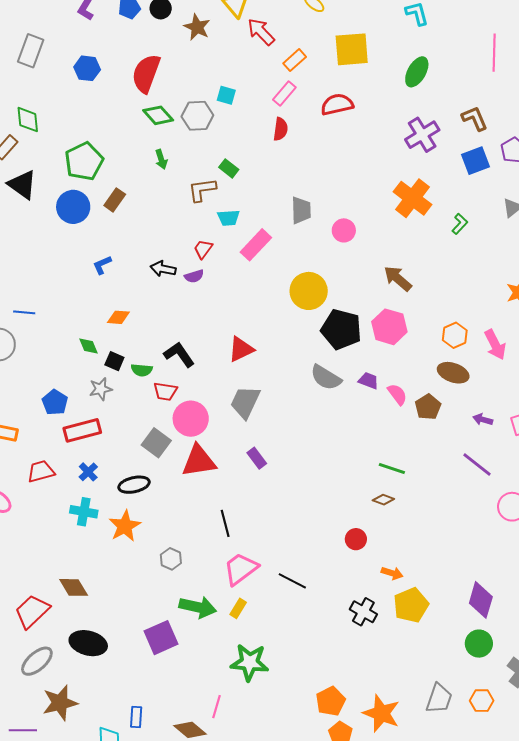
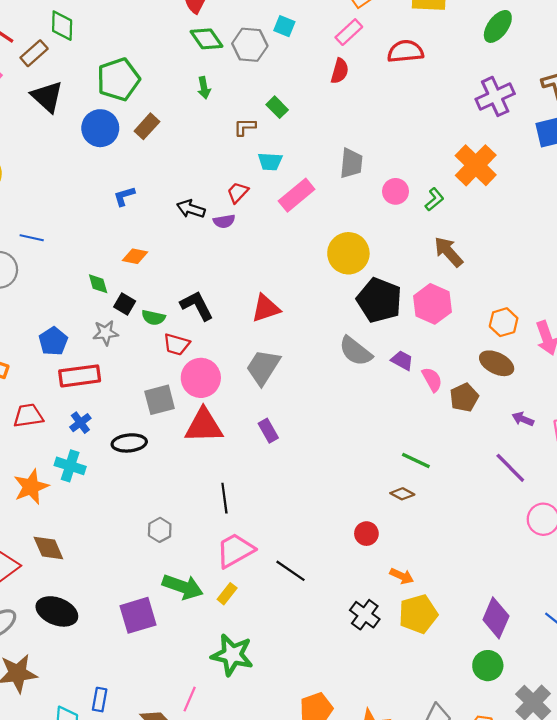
brown L-shape: (202, 190) -> (245, 127), size x0.7
green L-shape: (460, 224) -> (434, 199), moved
gray square: (156, 443) -> (160, 400), turned 32
orange star: (125, 526) -> (31, 487), moved

